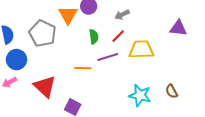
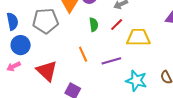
gray pentagon: (43, 33) -> (45, 21), turned -30
purple line: (108, 57) -> (111, 61), moved
orange line: (83, 68) -> (83, 54), turned 63

